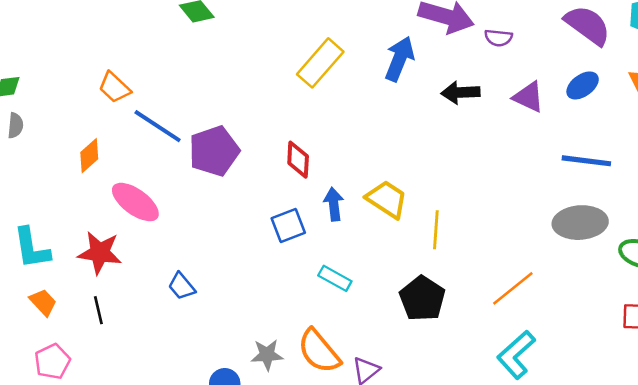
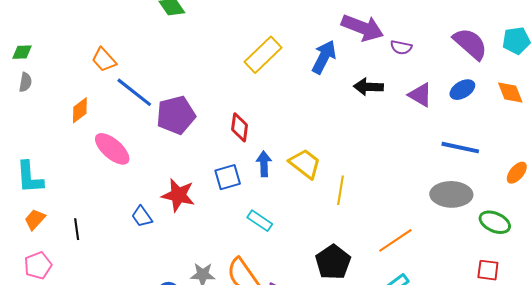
red star: (100, 253) -> (178, 195), moved
black pentagon: (422, 299) -> (333, 262), moved
orange trapezoid: (43, 302) -> (35, 219), turned -100

